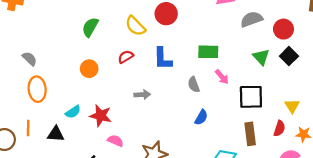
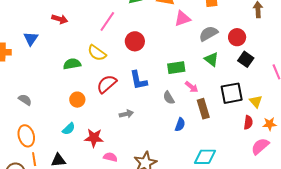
yellow semicircle: (135, 26) -> (97, 53), moved
green semicircle: (90, 27) -> (72, 64), turned 60
red semicircle: (126, 57) -> (107, 84), size x1.5
green triangle: (261, 57) -> (212, 59), moved
orange ellipse: (37, 89) -> (26, 136), moved
black square: (251, 97) -> (232, 93), moved
cyan semicircle: (73, 112) -> (69, 129), moved
brown rectangle: (250, 134) -> (203, 109), moved

